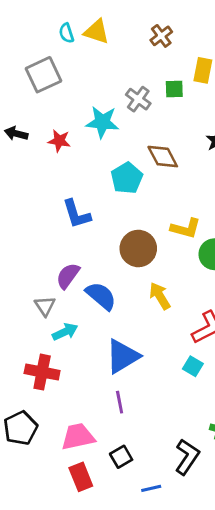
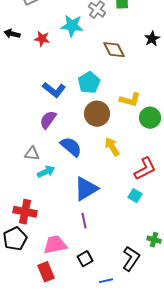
cyan pentagon: (127, 178) -> (89, 83), moved
blue L-shape: (77, 214) -> (54, 90), turned -35
purple semicircle: (68, 276) -> (48, 120), moved
gray triangle: (45, 306) -> (32, 154), turned -49
red cross: (42, 372) -> (25, 212), moved
red rectangle: (81, 477) -> (46, 272), moved

